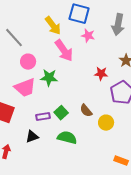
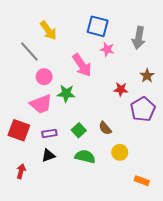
yellow arrow: (53, 26) -> (48, 30), moved
purple rectangle: (43, 117) -> (49, 133), moved
yellow circle: (106, 123) -> (120, 152), moved

